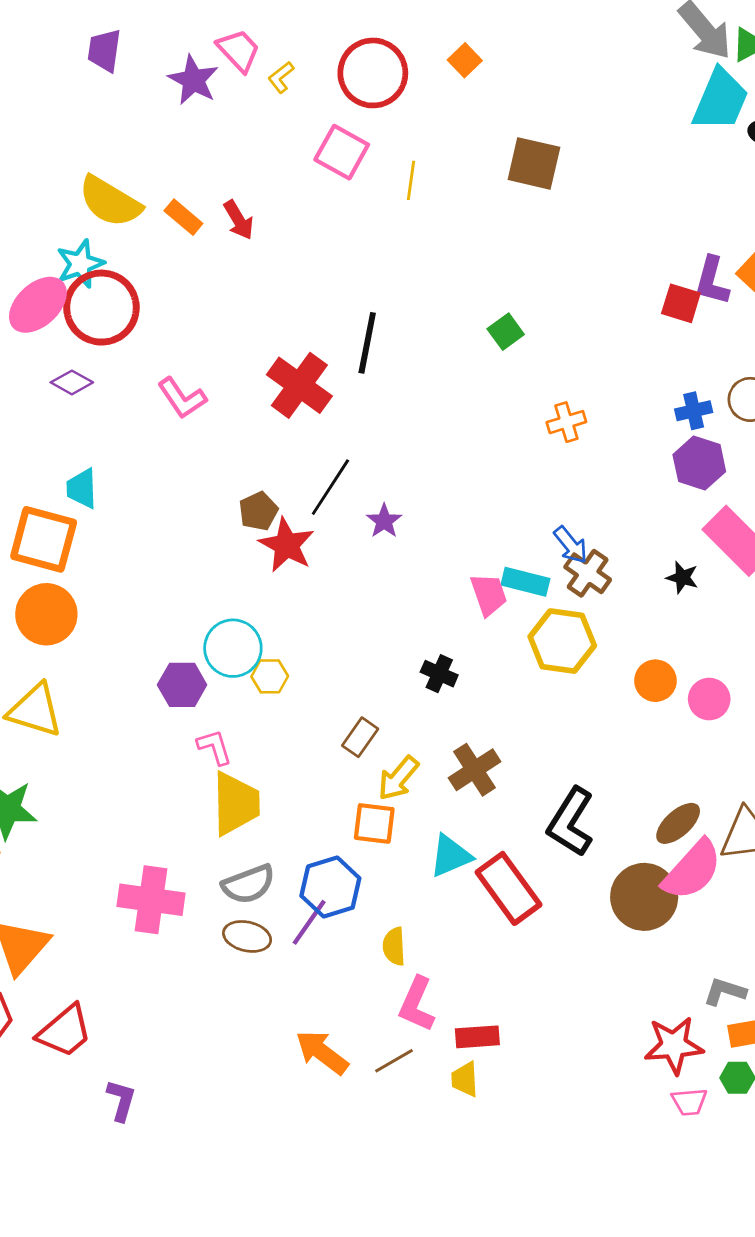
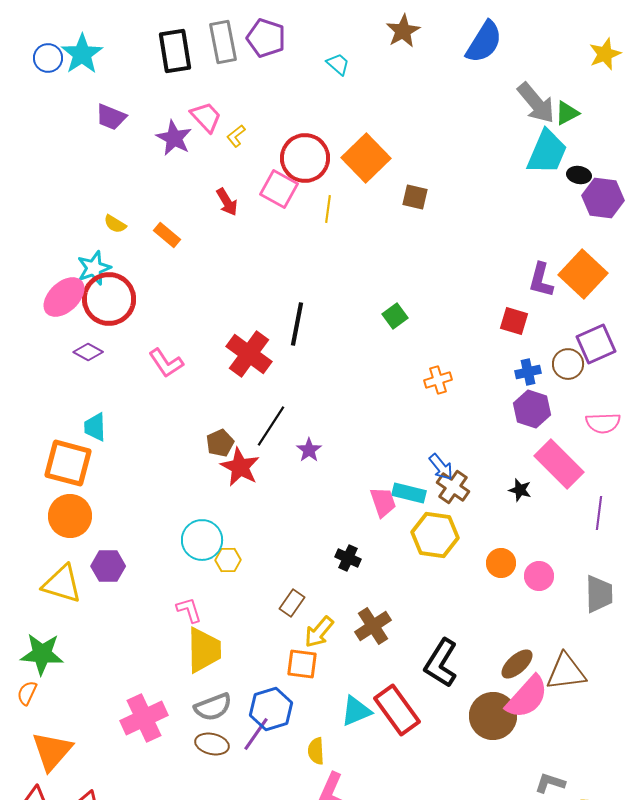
purple trapezoid: (104, 50) -> (111, 117), turned -76
orange square: (465, 60) -> (366, 158), moved, size x2.0
red circle: (373, 73) -> (305, 158), moved
brown square: (534, 163) -> (415, 197), size x0.7
yellow semicircle: (110, 202) -> (115, 224), size x0.5
red arrow: (239, 220) -> (227, 202), moved
red square: (681, 303) -> (514, 321), moved
purple hexagon: (182, 685) -> (108, 566), moved
cyan triangle: (451, 856) -> (356, 711), moved
pink cross: (151, 900) -> (144, 718), turned -33

